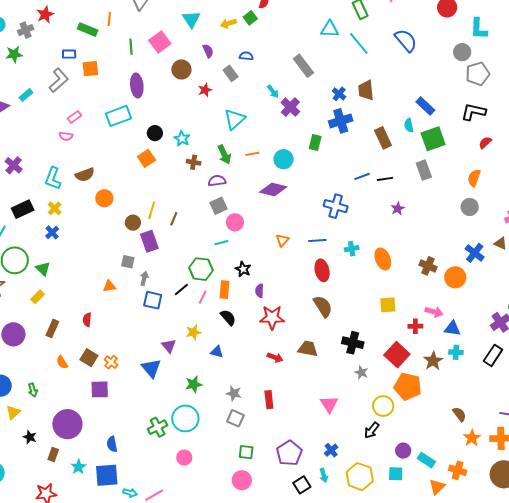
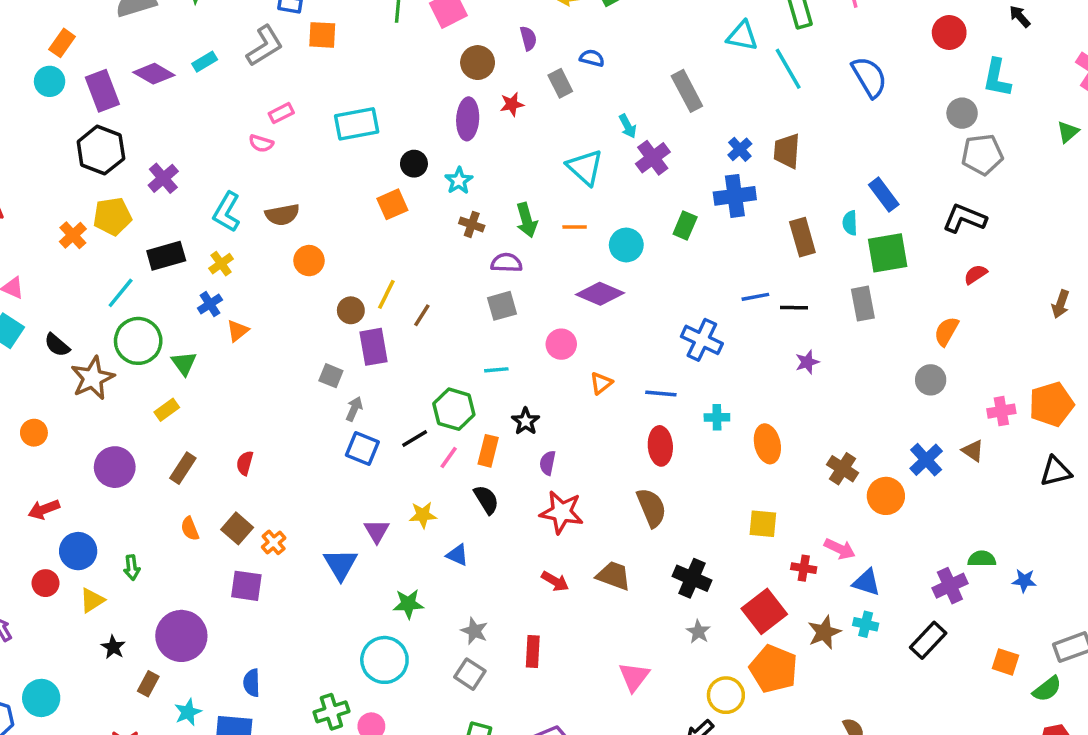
purple ellipse: (137, 86) -> (468, 119), moved
cyan triangle: (235, 119) -> (585, 167), moved, turned -45
pink circle: (235, 222) -> (561, 344), moved
orange triangle: (109, 286) -> (238, 331), moved, turned -40
green cross: (158, 427) -> (331, 712), moved

